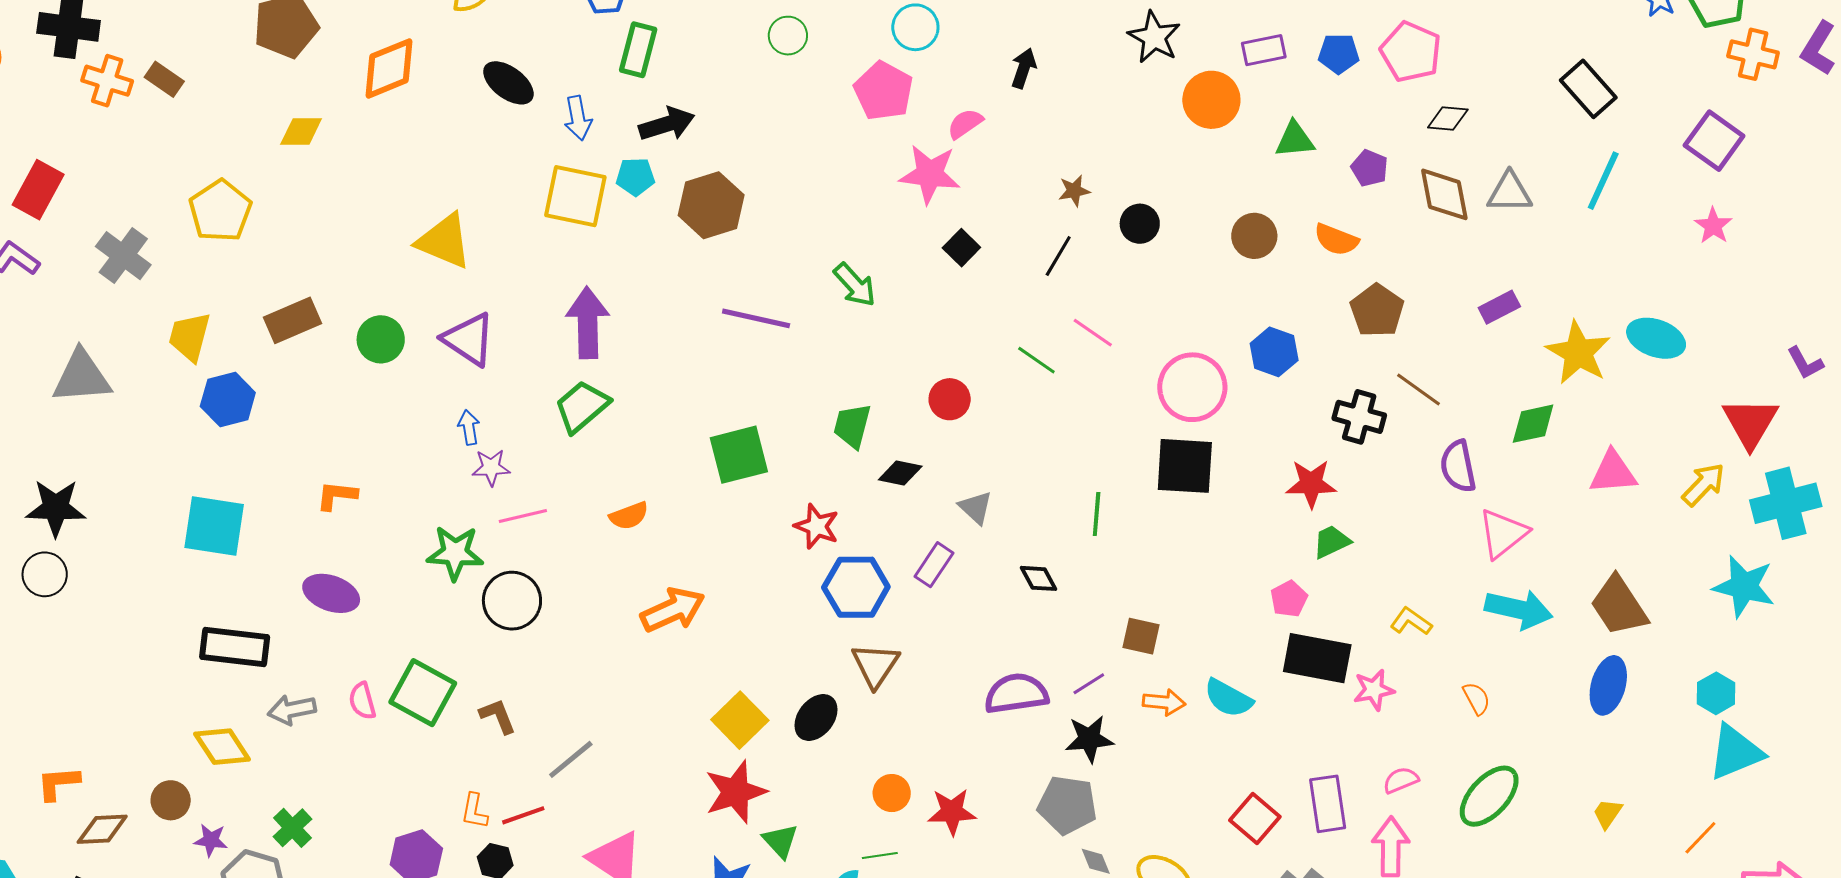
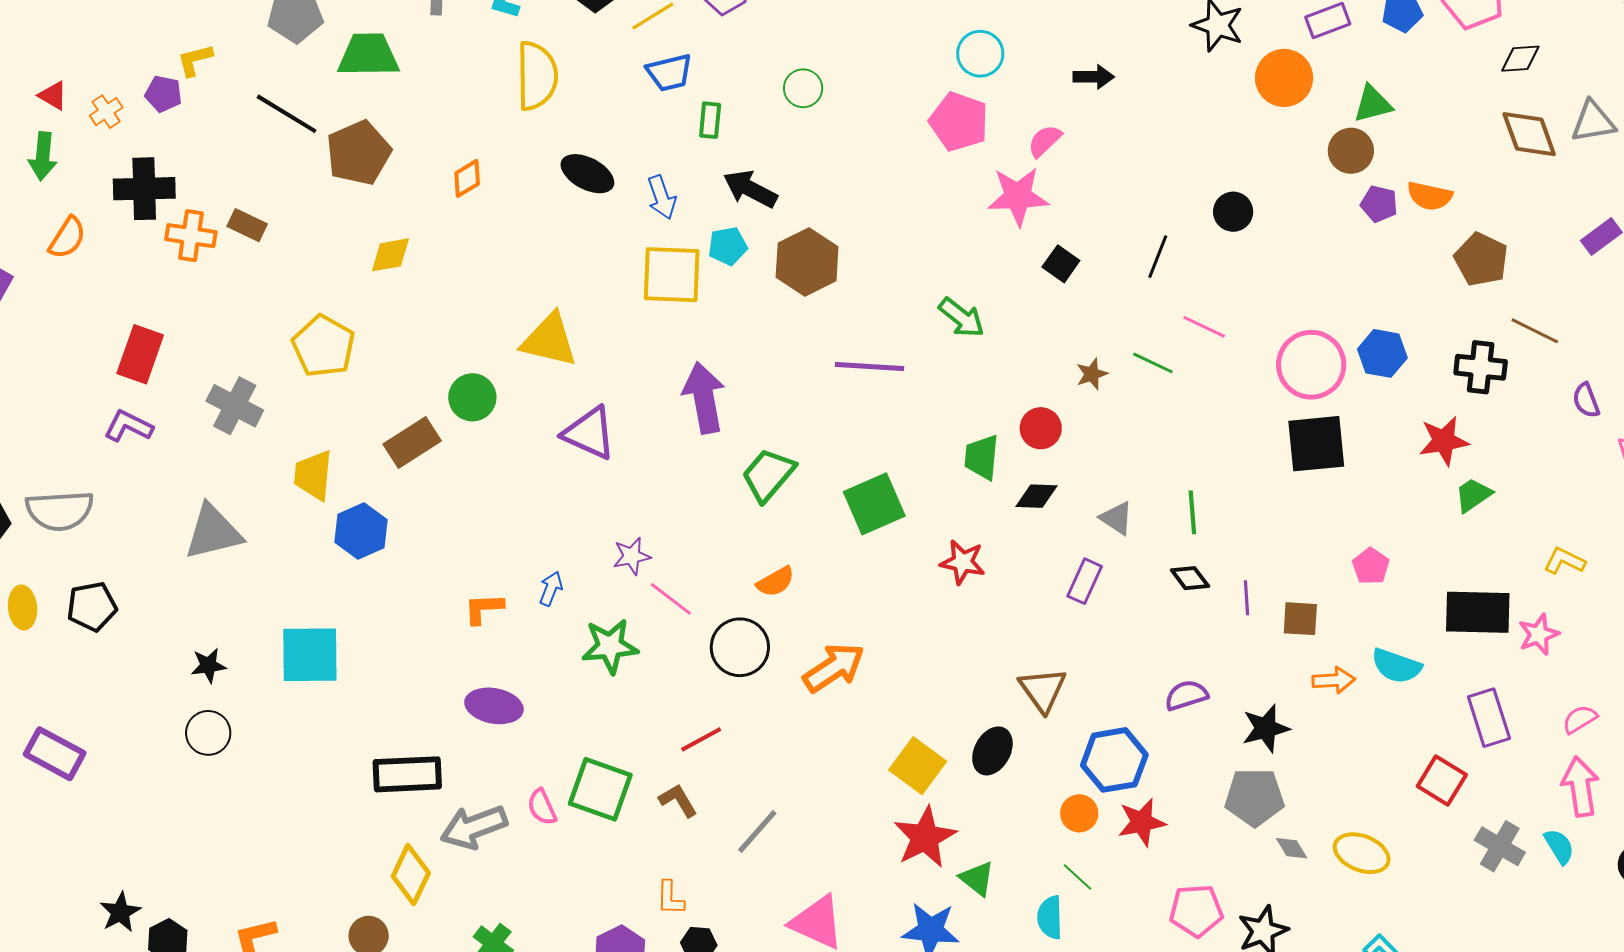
green circle: (788, 36) -> (803, 88), moved
green rectangle: (638, 50) -> (710, 120), size x0.7
orange diamond: (389, 68) -> (467, 178), size x0.6
black arrow: (1024, 68) -> (1094, 77), turned 81
black arrow: (667, 124) -> (750, 189), turned -126
purple pentagon: (1369, 168) -> (1379, 204), moved
brown star: (1074, 191) -> (1092, 374), moved
brown circle: (1254, 236) -> (1351, 151), moved
green circle: (381, 339) -> (472, 397), moved
blue hexagon: (1274, 352) -> (1382, 353), moved
red circle: (950, 399) -> (1041, 428), moved
green trapezoid: (582, 407) -> (768, 475), moved
blue arrow: (469, 427) -> (551, 589), moved, turned 40
purple semicircle: (1458, 466) -> (1586, 400), size x0.7
black star: (56, 508) -> (208, 665), size x0.6
green line: (1097, 514) -> (1192, 512), moved
pink line: (523, 516) -> (671, 599), turned 60
cyan square: (214, 526) -> (310, 655), moved
blue hexagon: (856, 587) -> (1114, 760), moved
pink pentagon: (1289, 599) -> (1371, 566), moved
black circle: (512, 601) -> (740, 647), moved
purple line: (1089, 684) -> (1247, 598), moved, turned -52
purple semicircle: (1016, 694) -> (1186, 695), size x0.7
gray arrow: (292, 710) -> (474, 827), size x1.4
yellow diamond: (222, 747) -> (411, 875), turned 68
purple rectangle: (1328, 804) -> (1489, 718), moved
red line: (523, 815) -> (701, 739), moved
green line: (880, 856) -> (1078, 877), turned 60

